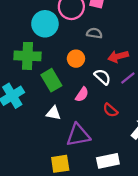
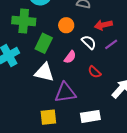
green rectangle: (51, 80) -> (44, 43), turned 54
white triangle: (53, 113) -> (44, 72), size x1.5

